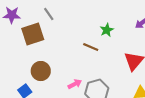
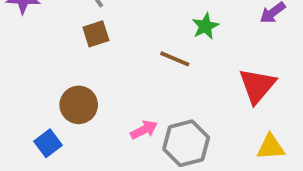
brown square: (33, 34) -> (96, 34), moved, size x0.6

